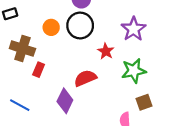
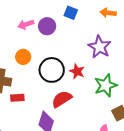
black circle: (80, 25) -> (52, 70), moved
red rectangle: (39, 70) -> (17, 98), turned 72

